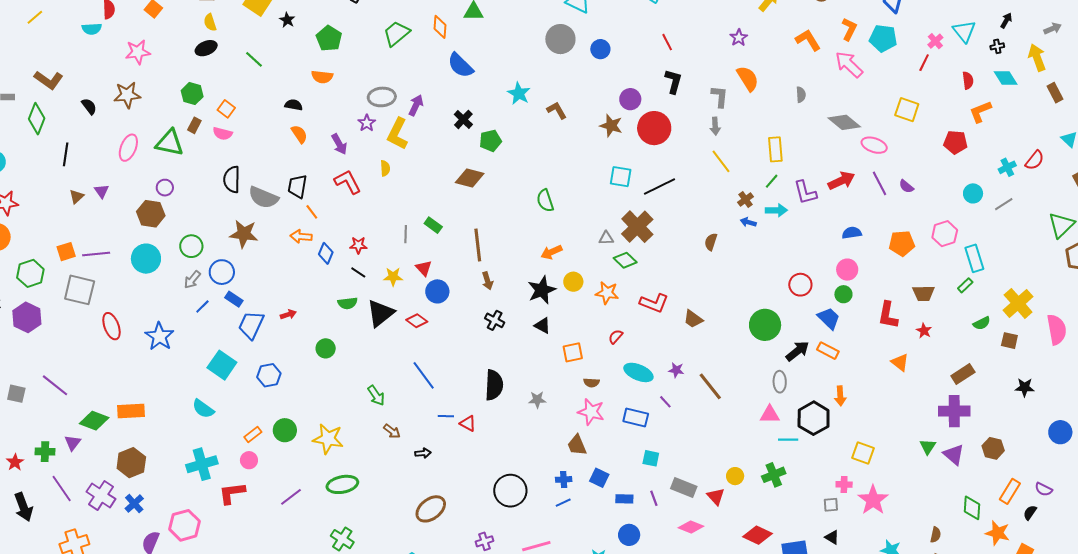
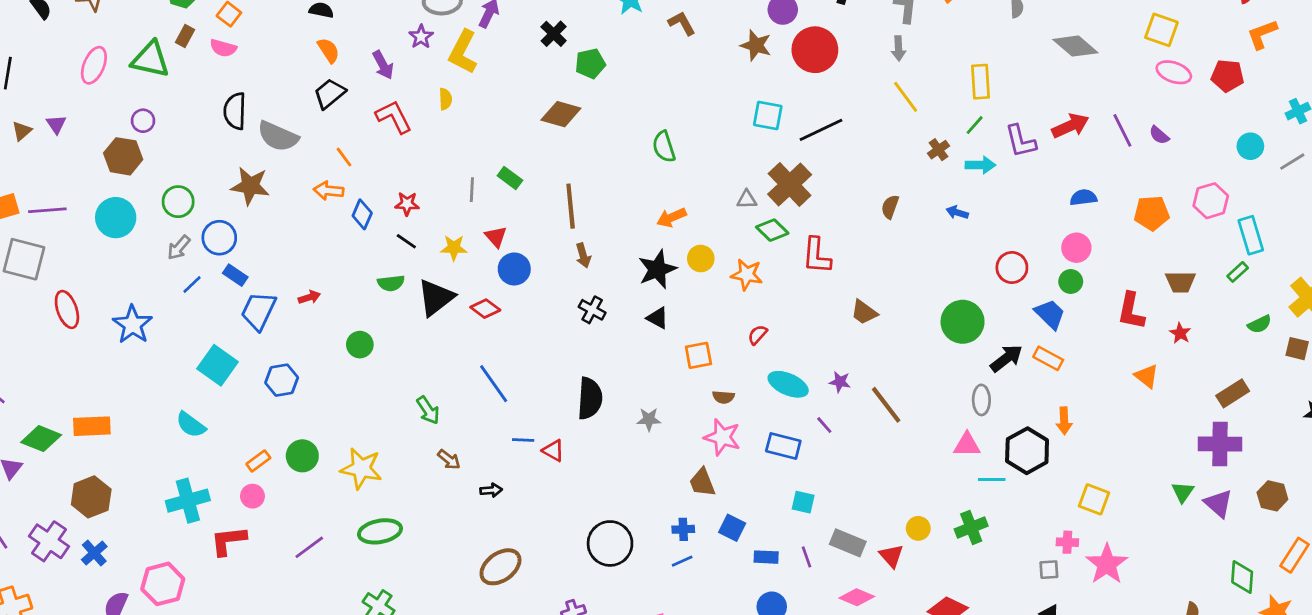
pink ellipse: (874, 145) -> (1174, 72), moved
black trapezoid: (297, 186) -> (330, 94), moved, turned 40
blue arrow: (748, 222) -> (957, 212), moved
red L-shape: (654, 303) -> (817, 256), moved, turned 72

